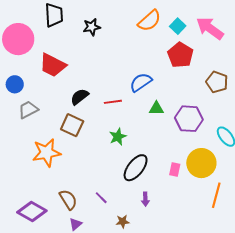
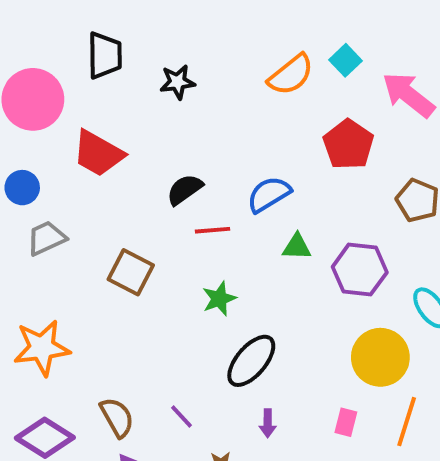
cyan square: (178, 26) -> (345, 60), moved
black semicircle: (80, 97) -> (185, 189), moved
orange star: (47, 153) -> (42, 348), moved
pink rectangle: (175, 170) -> (346, 422), moved

